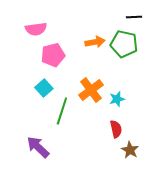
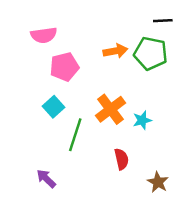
red semicircle: (116, 129) -> (121, 159), moved
purple arrow: (38, 147) -> (46, 178), size x0.7

